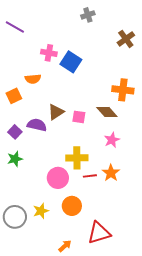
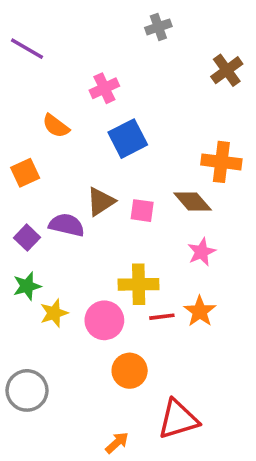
pink cross: (49, 53) -> (104, 88), moved, turned -35
blue square: (71, 62) -> (128, 139), moved, turned 30
orange semicircle: (33, 79) -> (56, 126), moved, turned 42
yellow star: (41, 211) -> (54, 313), moved

